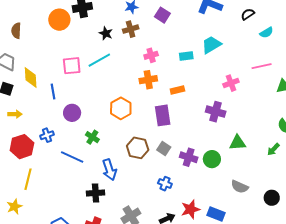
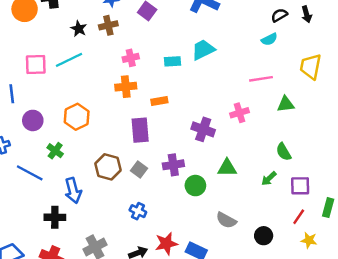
black semicircle: (248, 14) -> (279, 15), moved
pink cross: (231, 83) -> (240, 113), moved
orange hexagon: (121, 108) -> (77, 117), moved
purple cross: (189, 157) -> (173, 165), moved, turned -30

